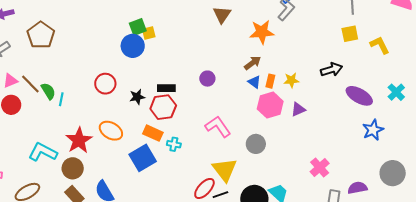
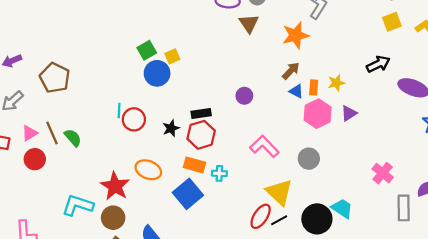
green square: (138, 27) -> (147, 50), moved
brown line: (30, 84) -> (52, 133), turned 30
cyan line: (61, 99) -> (119, 110), moved

